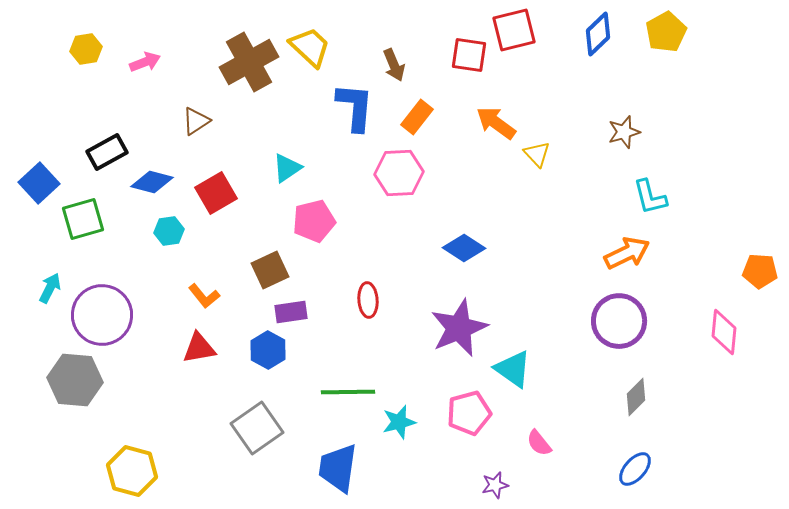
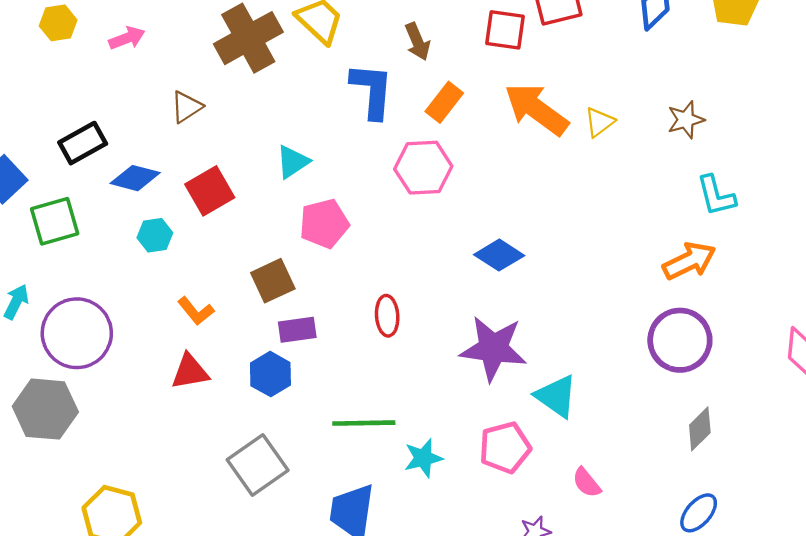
orange arrow: (496, 123) -> (536, 109), size x1.4
yellow triangle: (537, 154) -> (599, 122), moved, turned 36
purple star: (459, 328) -> (493, 348), turned 30

